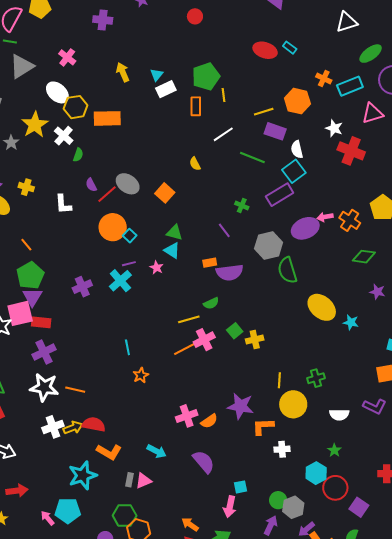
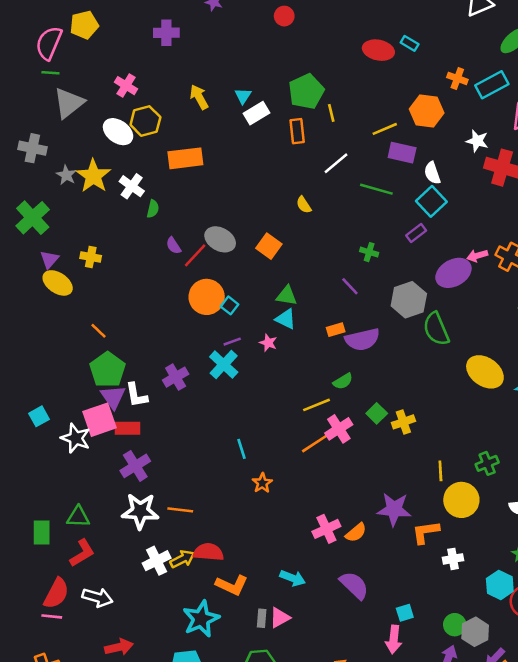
yellow hexagon: (76, 107) -> (145, 121), moved
gray star: (11, 143) -> (66, 175), moved
purple rectangle: (280, 195) -> (416, 233), size x0.6
white L-shape: (63, 204) -> (136, 395), moved

